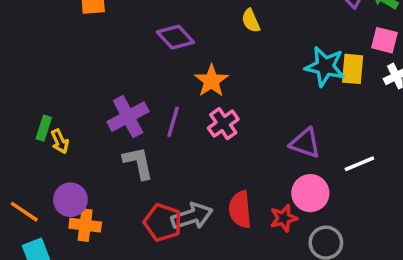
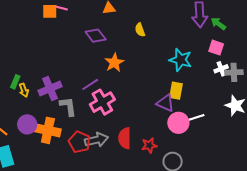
yellow rectangle: (353, 69) -> (176, 91), moved
purple cross: (128, 117) -> (50, 88), moved
purple line: (173, 122) -> (90, 84), turned 36
pink cross: (223, 124) -> (102, 102), moved, size x1.4
pink circle: (310, 193) -> (178, 123), moved
orange cross: (85, 225) -> (48, 130), moved, size x1.4

